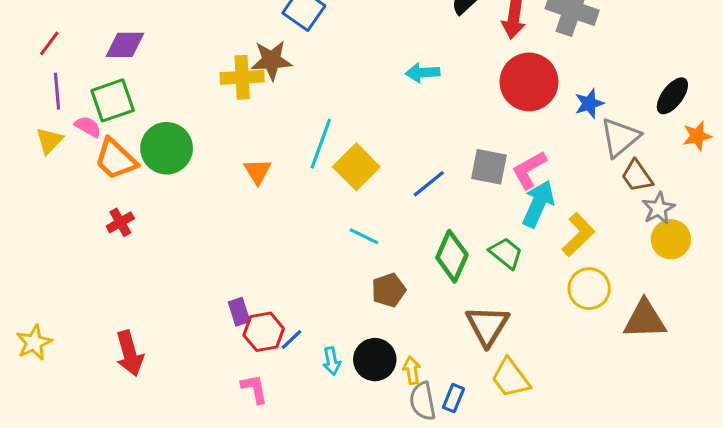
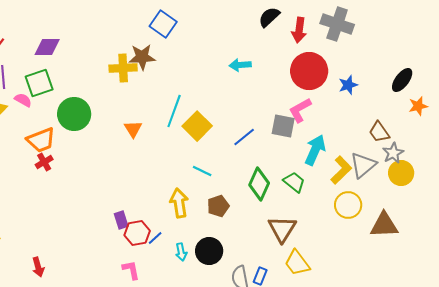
gray triangle: (620, 137) -> (363, 165), moved
orange trapezoid: (116, 159) -> (41, 140), moved, turned -64
pink L-shape: (529, 170) -> (300, 110), moved
red arrow: (130, 353) -> (38, 267), moved, size x0.7
yellow arrow: (412, 370) -> (179, 203), moved, size x1.6

